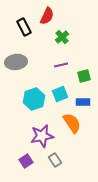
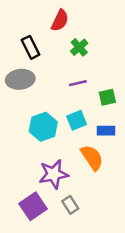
black rectangle: (24, 27) -> (30, 47), moved
purple square: (26, 161) -> (33, 206), size x1.5

